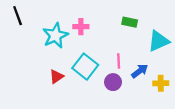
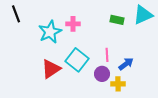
cyan triangle: (159, 41) -> (143, 15), moved
red triangle: (56, 77) -> (51, 69), size x1.5
yellow cross: (161, 83) -> (118, 84), moved

